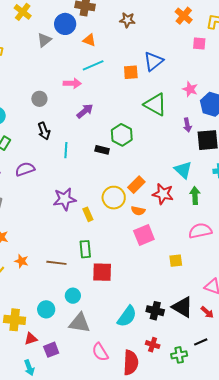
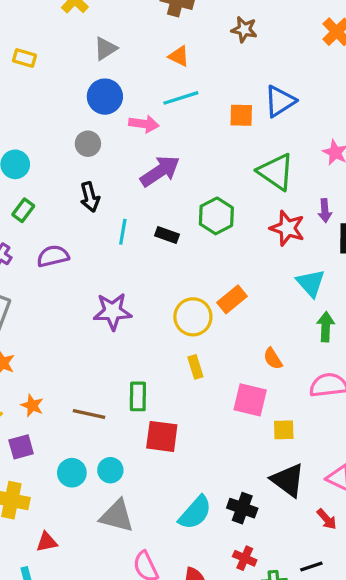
blue circle: (65, 24) -> (105, 97), moved
purple arrow: (85, 111) -> (160, 171), size x1.4
black rectangle: (102, 150) -> (167, 235), moved
red star: (163, 194) -> (287, 228), moved
orange semicircle: (138, 211) -> (273, 359), moved, turned 40
yellow rectangle: (88, 214) -> (195, 367), moved
pink square: (144, 235) -> (250, 400), moved, turned 30
black triangle: (182, 307) -> (288, 480), moved
cyan circle: (46, 309) -> (72, 473), moved
red triangle: (31, 339) -> (47, 542), moved
red cross: (153, 345) -> (245, 558), moved
purple square: (51, 350) -> (21, 447), moved

